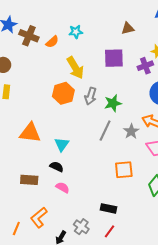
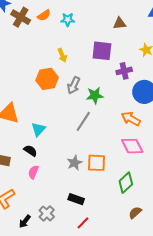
orange semicircle: (52, 42) -> (44, 15), moved
purple cross: (145, 66) -> (124, 71), moved
yellow arrow: (75, 68) -> (62, 55), size x0.6
gray star: (131, 131) -> (74, 163), moved
pink semicircle: (63, 187) -> (33, 172), turned -104
red line: (110, 231) -> (83, 223), moved

